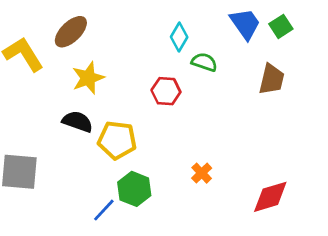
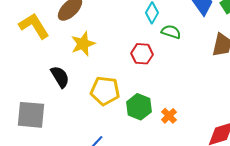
black semicircle: (77, 122) -> (60, 77), moved, turned 40
green hexagon: (134, 189) -> (139, 107), moved

